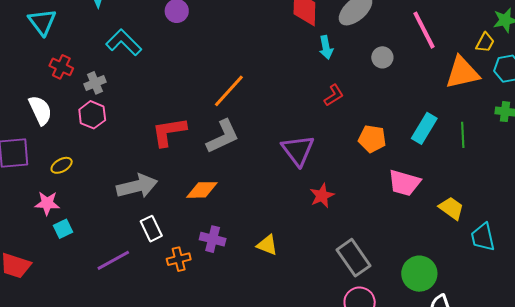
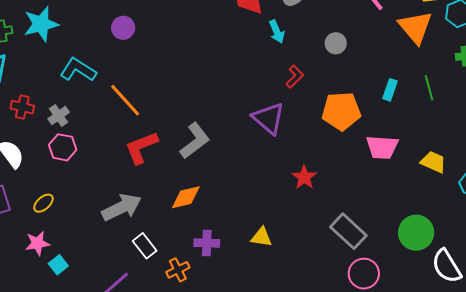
gray circle: (382, 57) -> (336, 43), moved
orange triangle: (462, 73) -> (415, 27), turned -45
orange line: (229, 91) -> (125, 100), moved, turned -72
cyan rectangle: (424, 128) -> (390, 90), size x0.7
orange pentagon: (372, 139) -> (341, 111), size x1.4
purple triangle: (298, 150) -> (269, 118), moved

